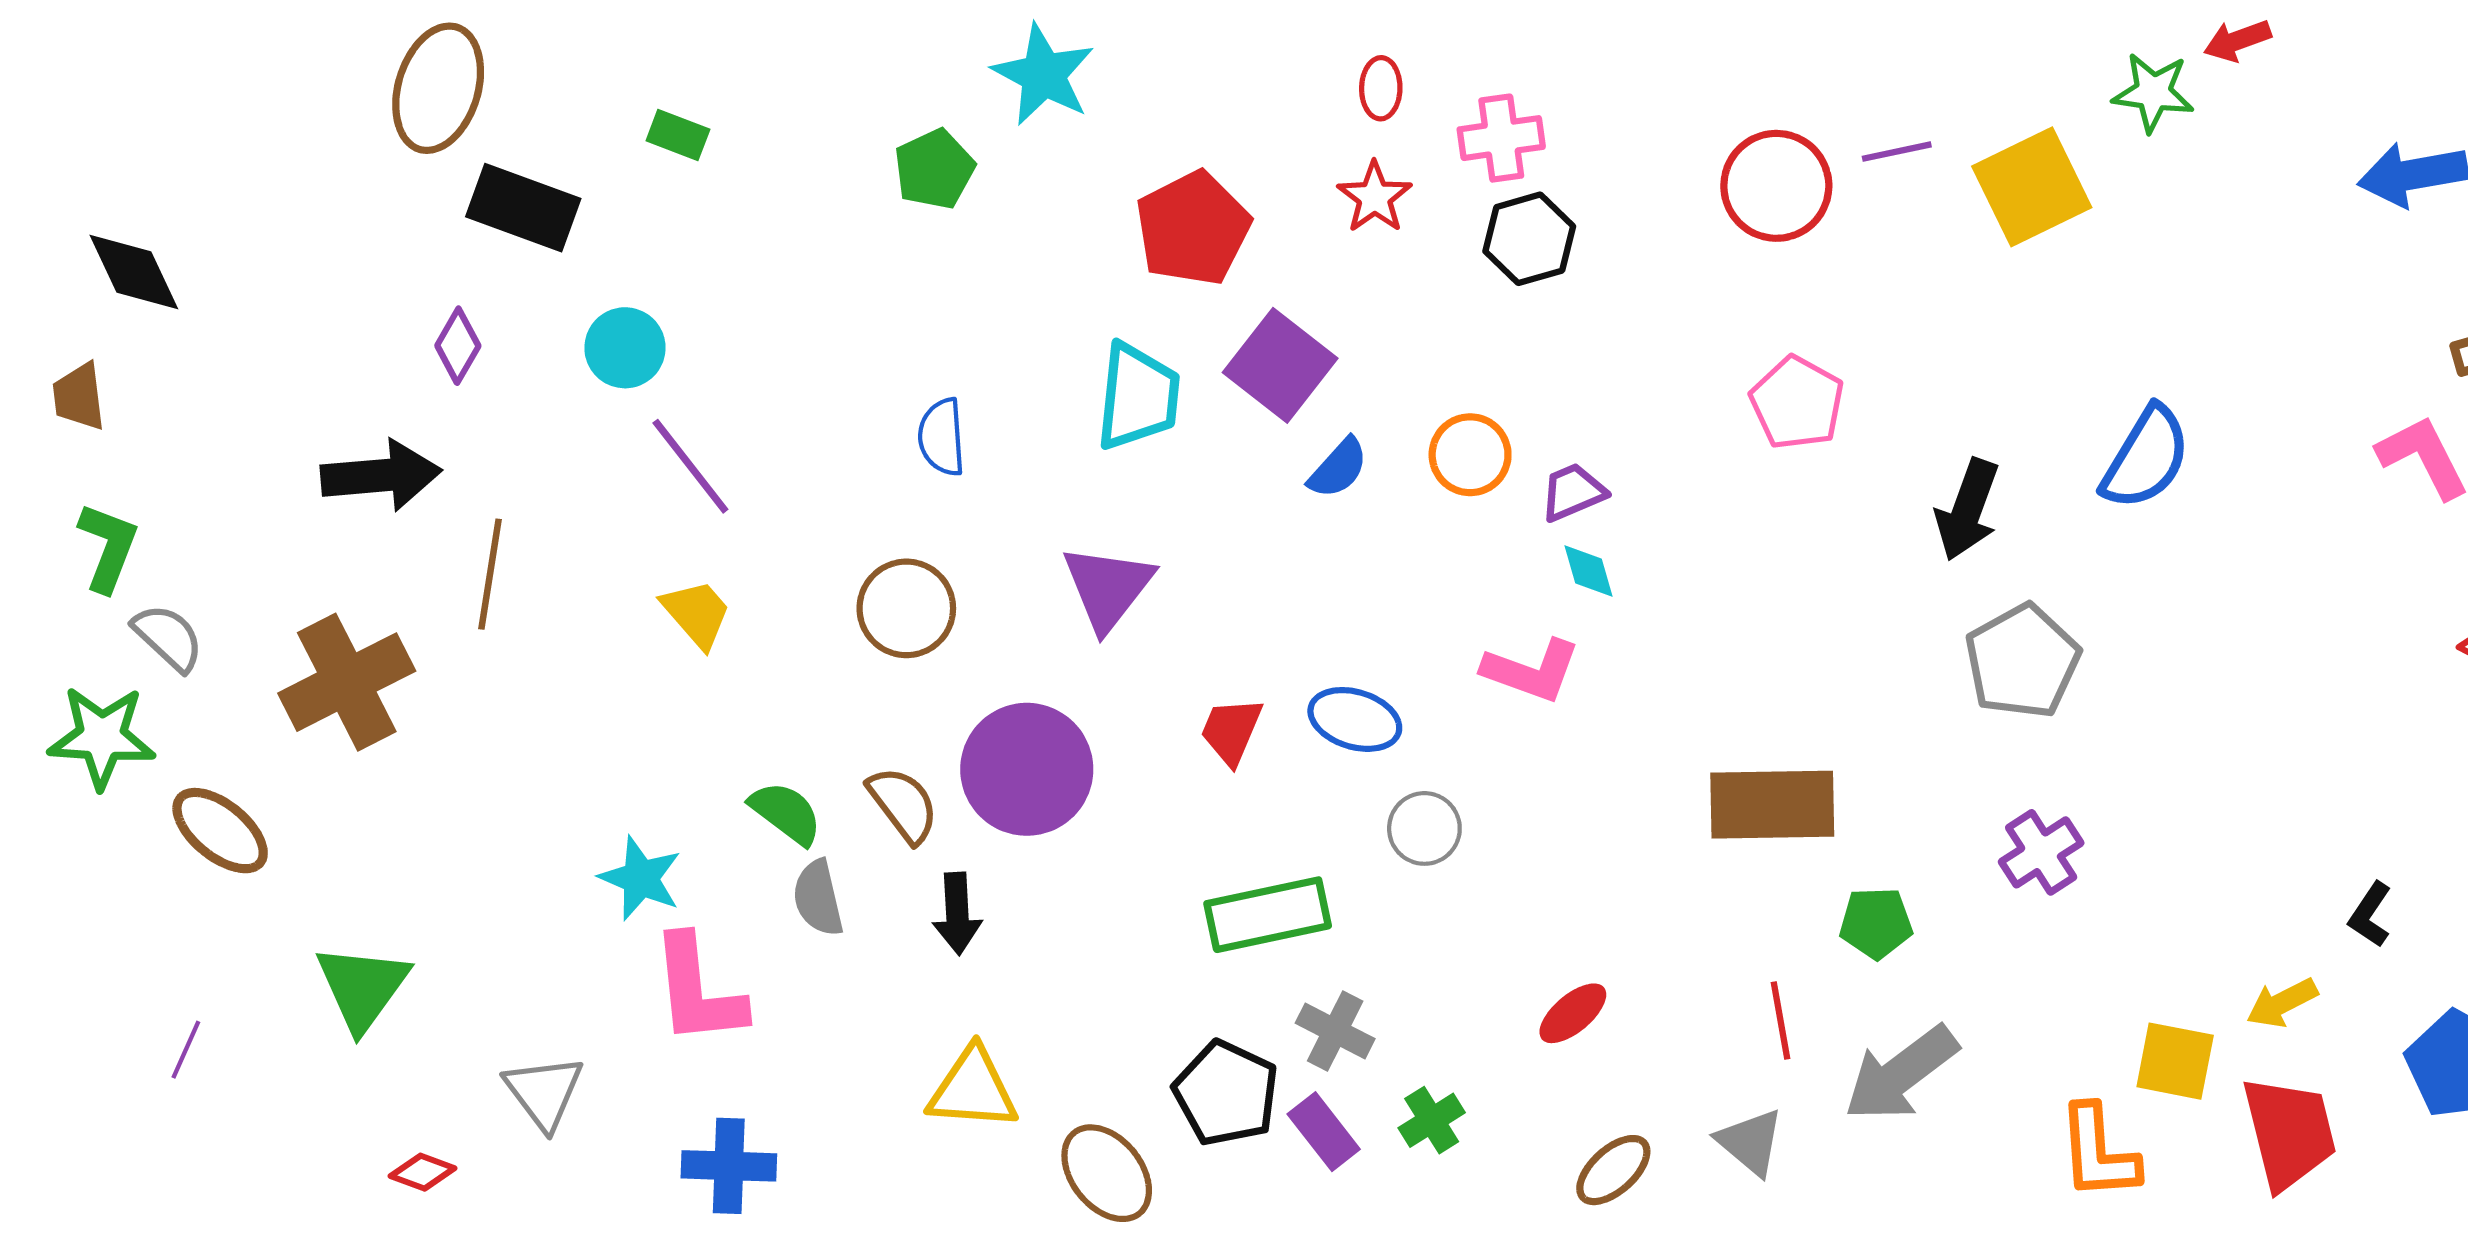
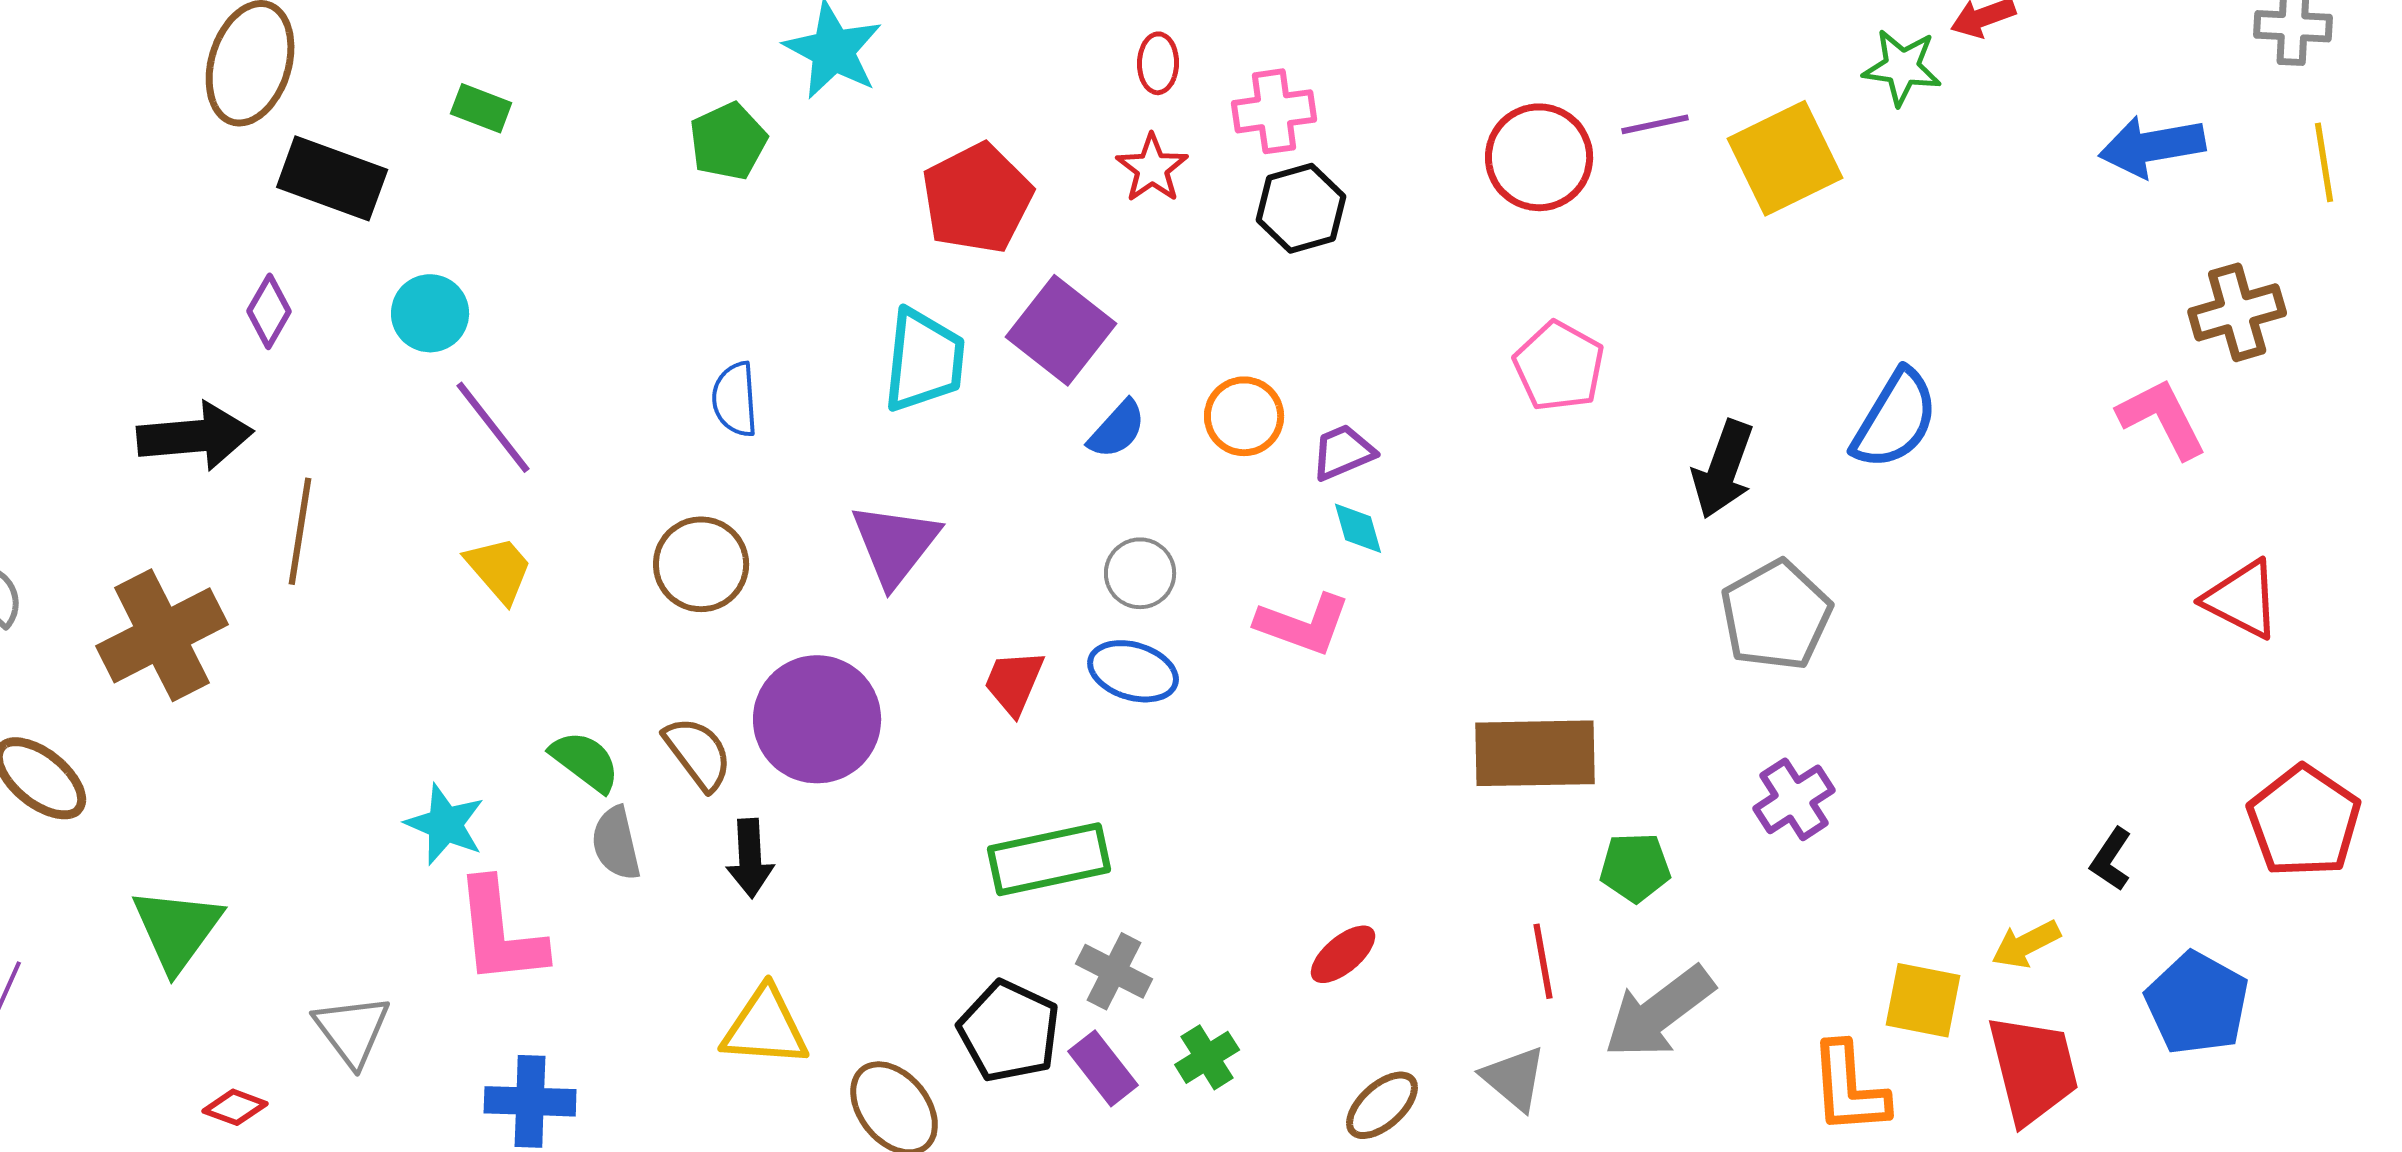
gray circle: (1424, 828) -> (1140, 573), moved

